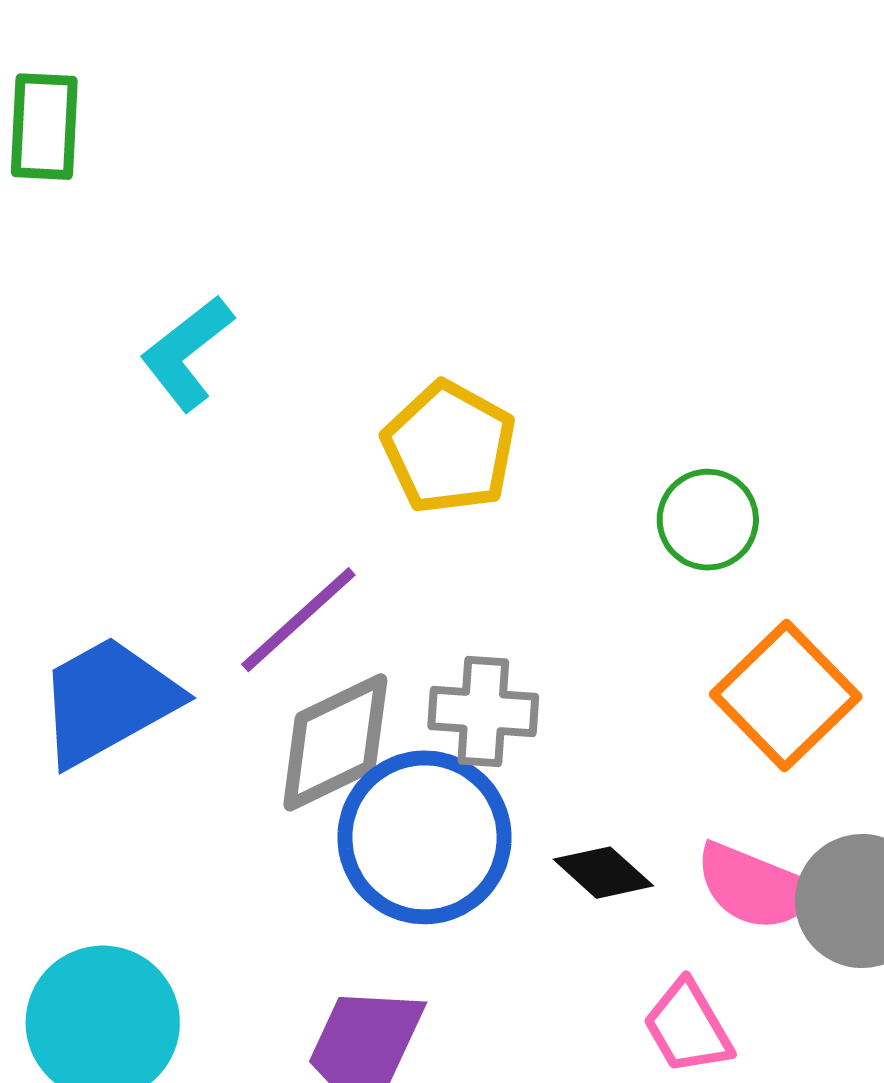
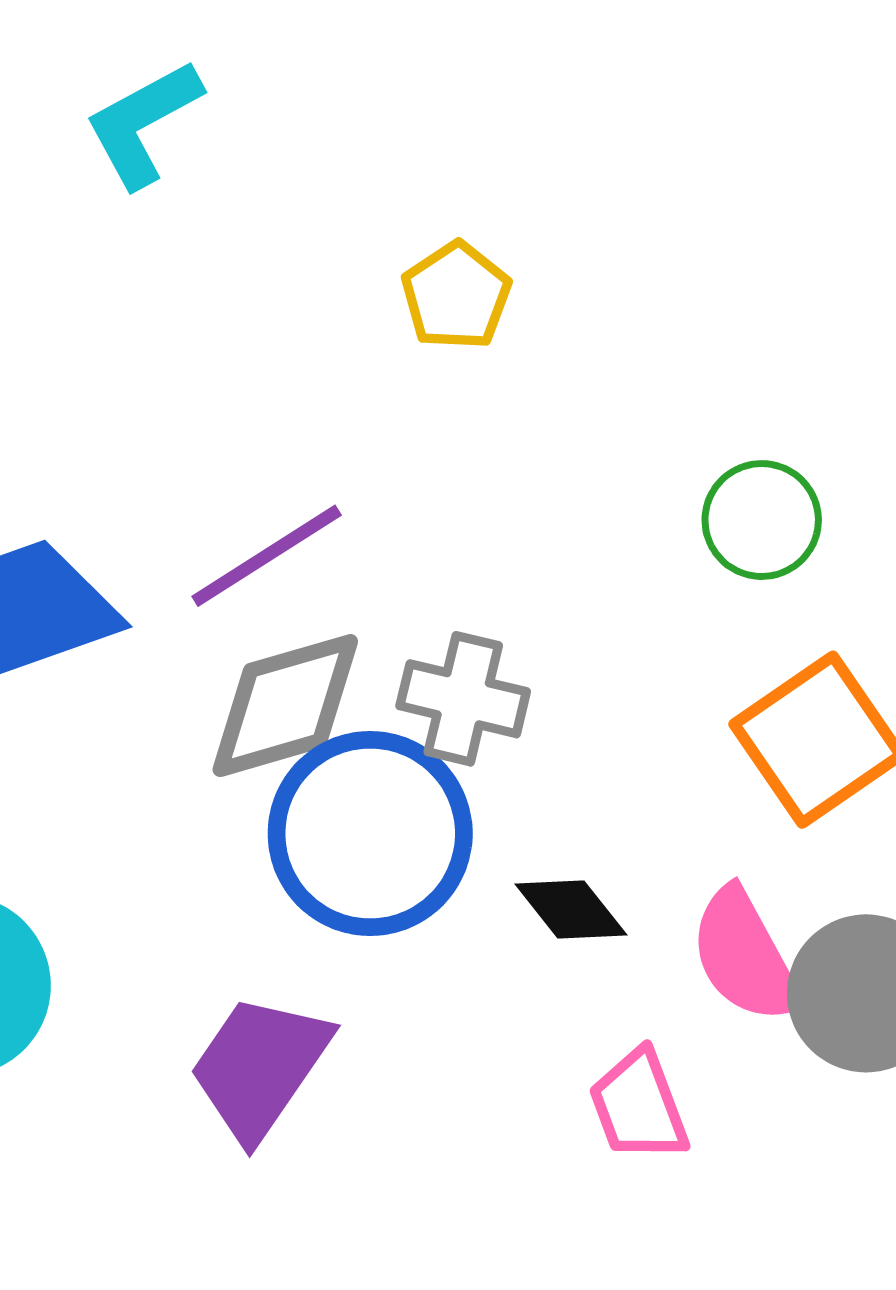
cyan L-shape: (187, 353) -> (143, 123), moved
yellow pentagon: (449, 448) -> (456, 296), moved, size x0.7
pink semicircle: (755, 887) -> (745, 956), turned 30

